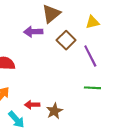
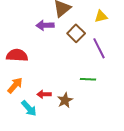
green line: (92, 88) -> (88, 79), moved

